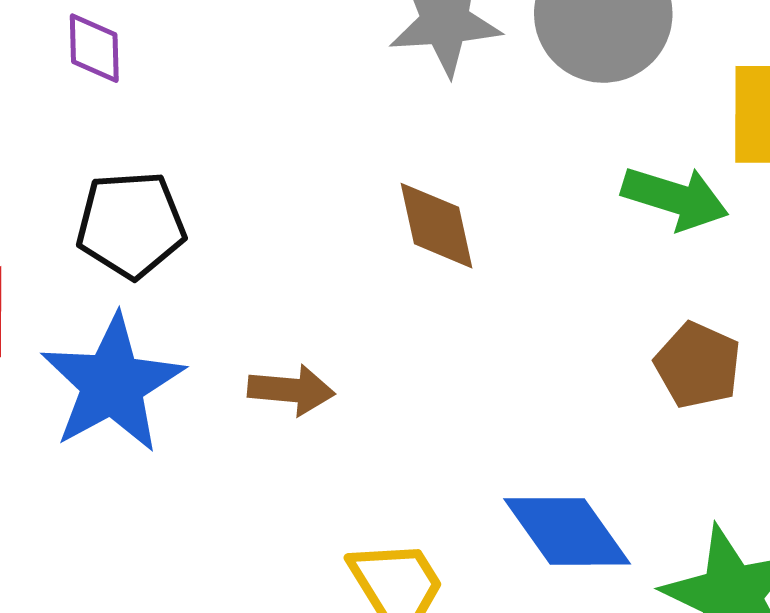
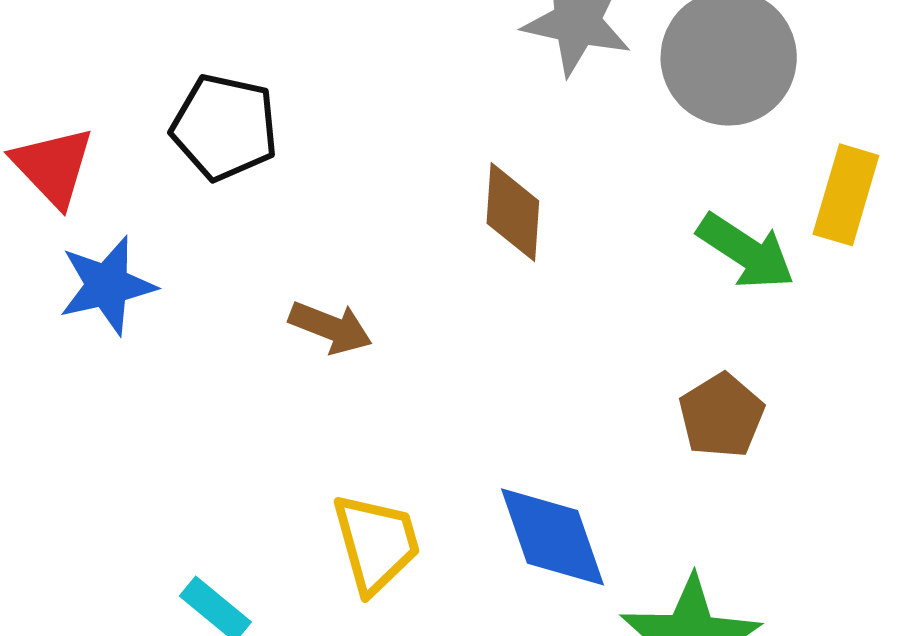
blue star: (112, 384) -> (107, 285), moved, size x0.7

